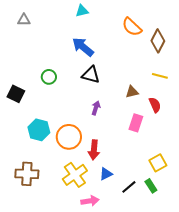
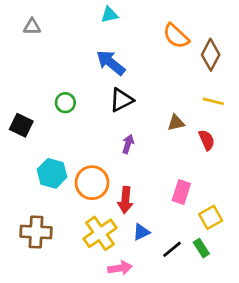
black triangle: (91, 75) -> (121, 100), turned -42
pink rectangle: (136, 123) -> (181, 192), moved

